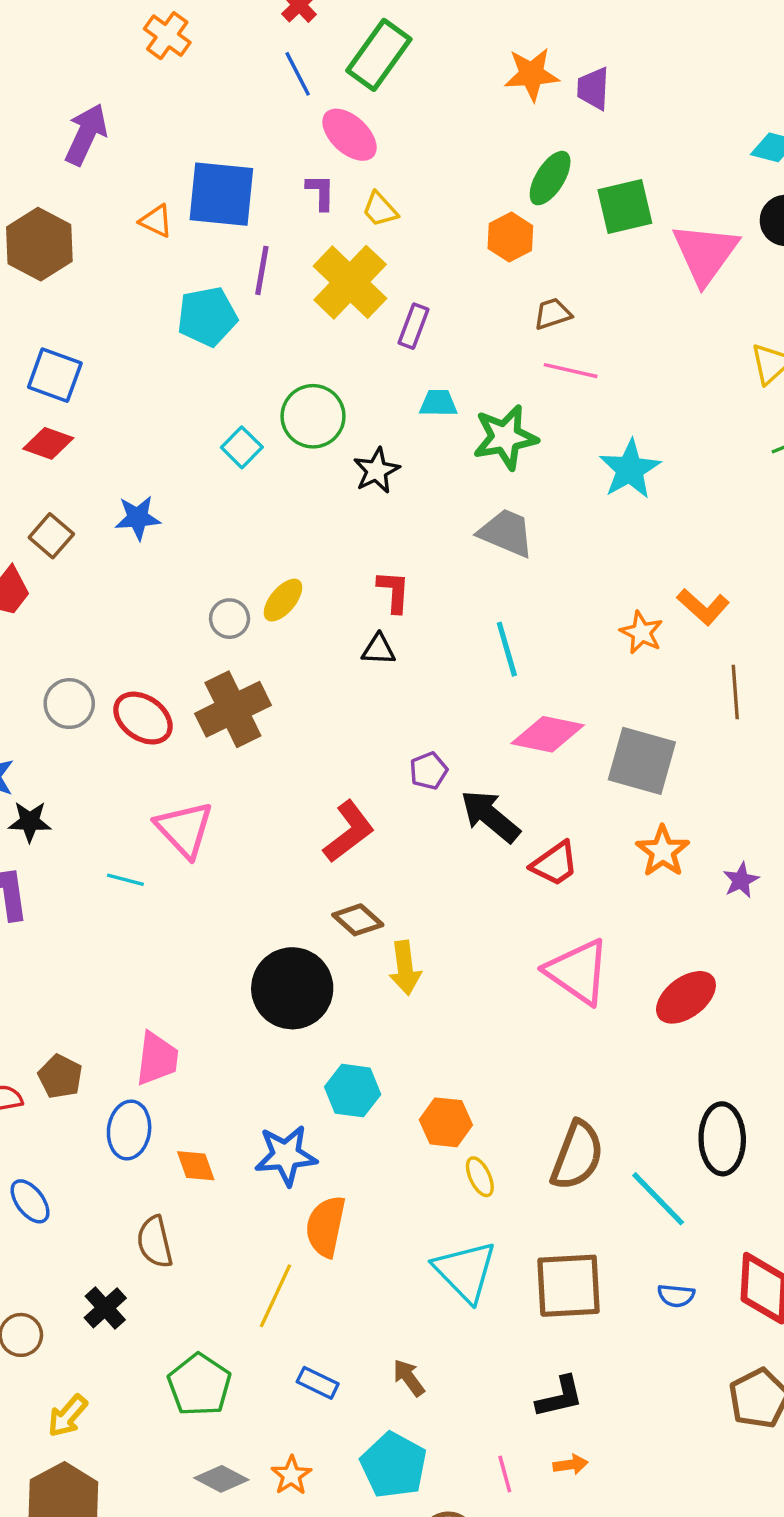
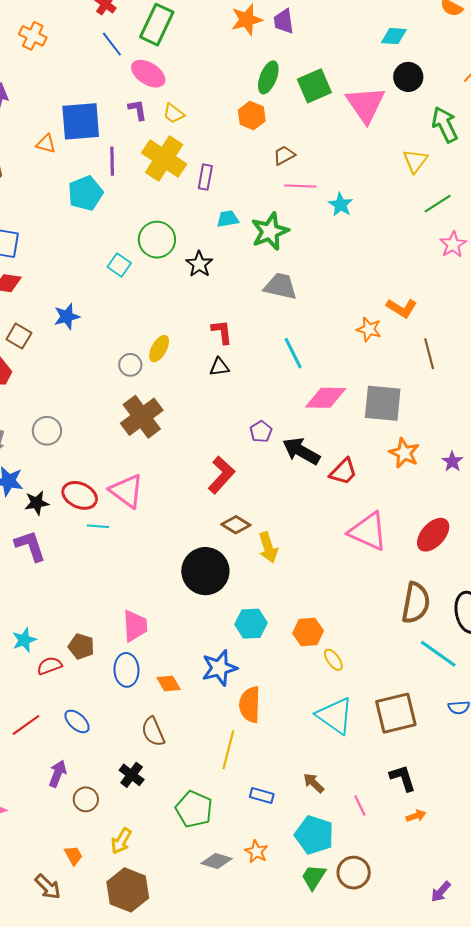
cyan star: (630, 469) -> (341, 205), moved, size x0.7
red ellipse: (143, 718) -> (80, 495), moved
brown semicircle: (577, 1155) -> (416, 603), moved
black L-shape: (560, 1397) -> (403, 778), turned -84
pink line: (505, 1474) -> (360, 805), moved

